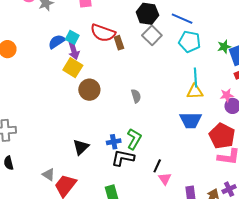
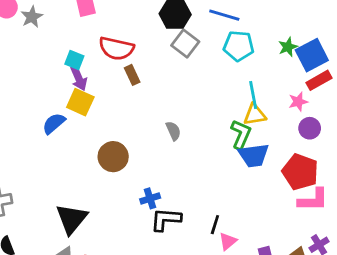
blue semicircle: (57, 42) -> (54, 123), moved
brown rectangle: (119, 43) -> (132, 75), moved
brown circle: (89, 90) -> (113, 157), moved
pink star: (227, 95) -> (298, 102), moved
green L-shape: (134, 139) -> (241, 134), moved
black triangle: (81, 147) -> (72, 219), moved, size x1.4
pink triangle: (165, 179) -> (228, 241), turned 32

